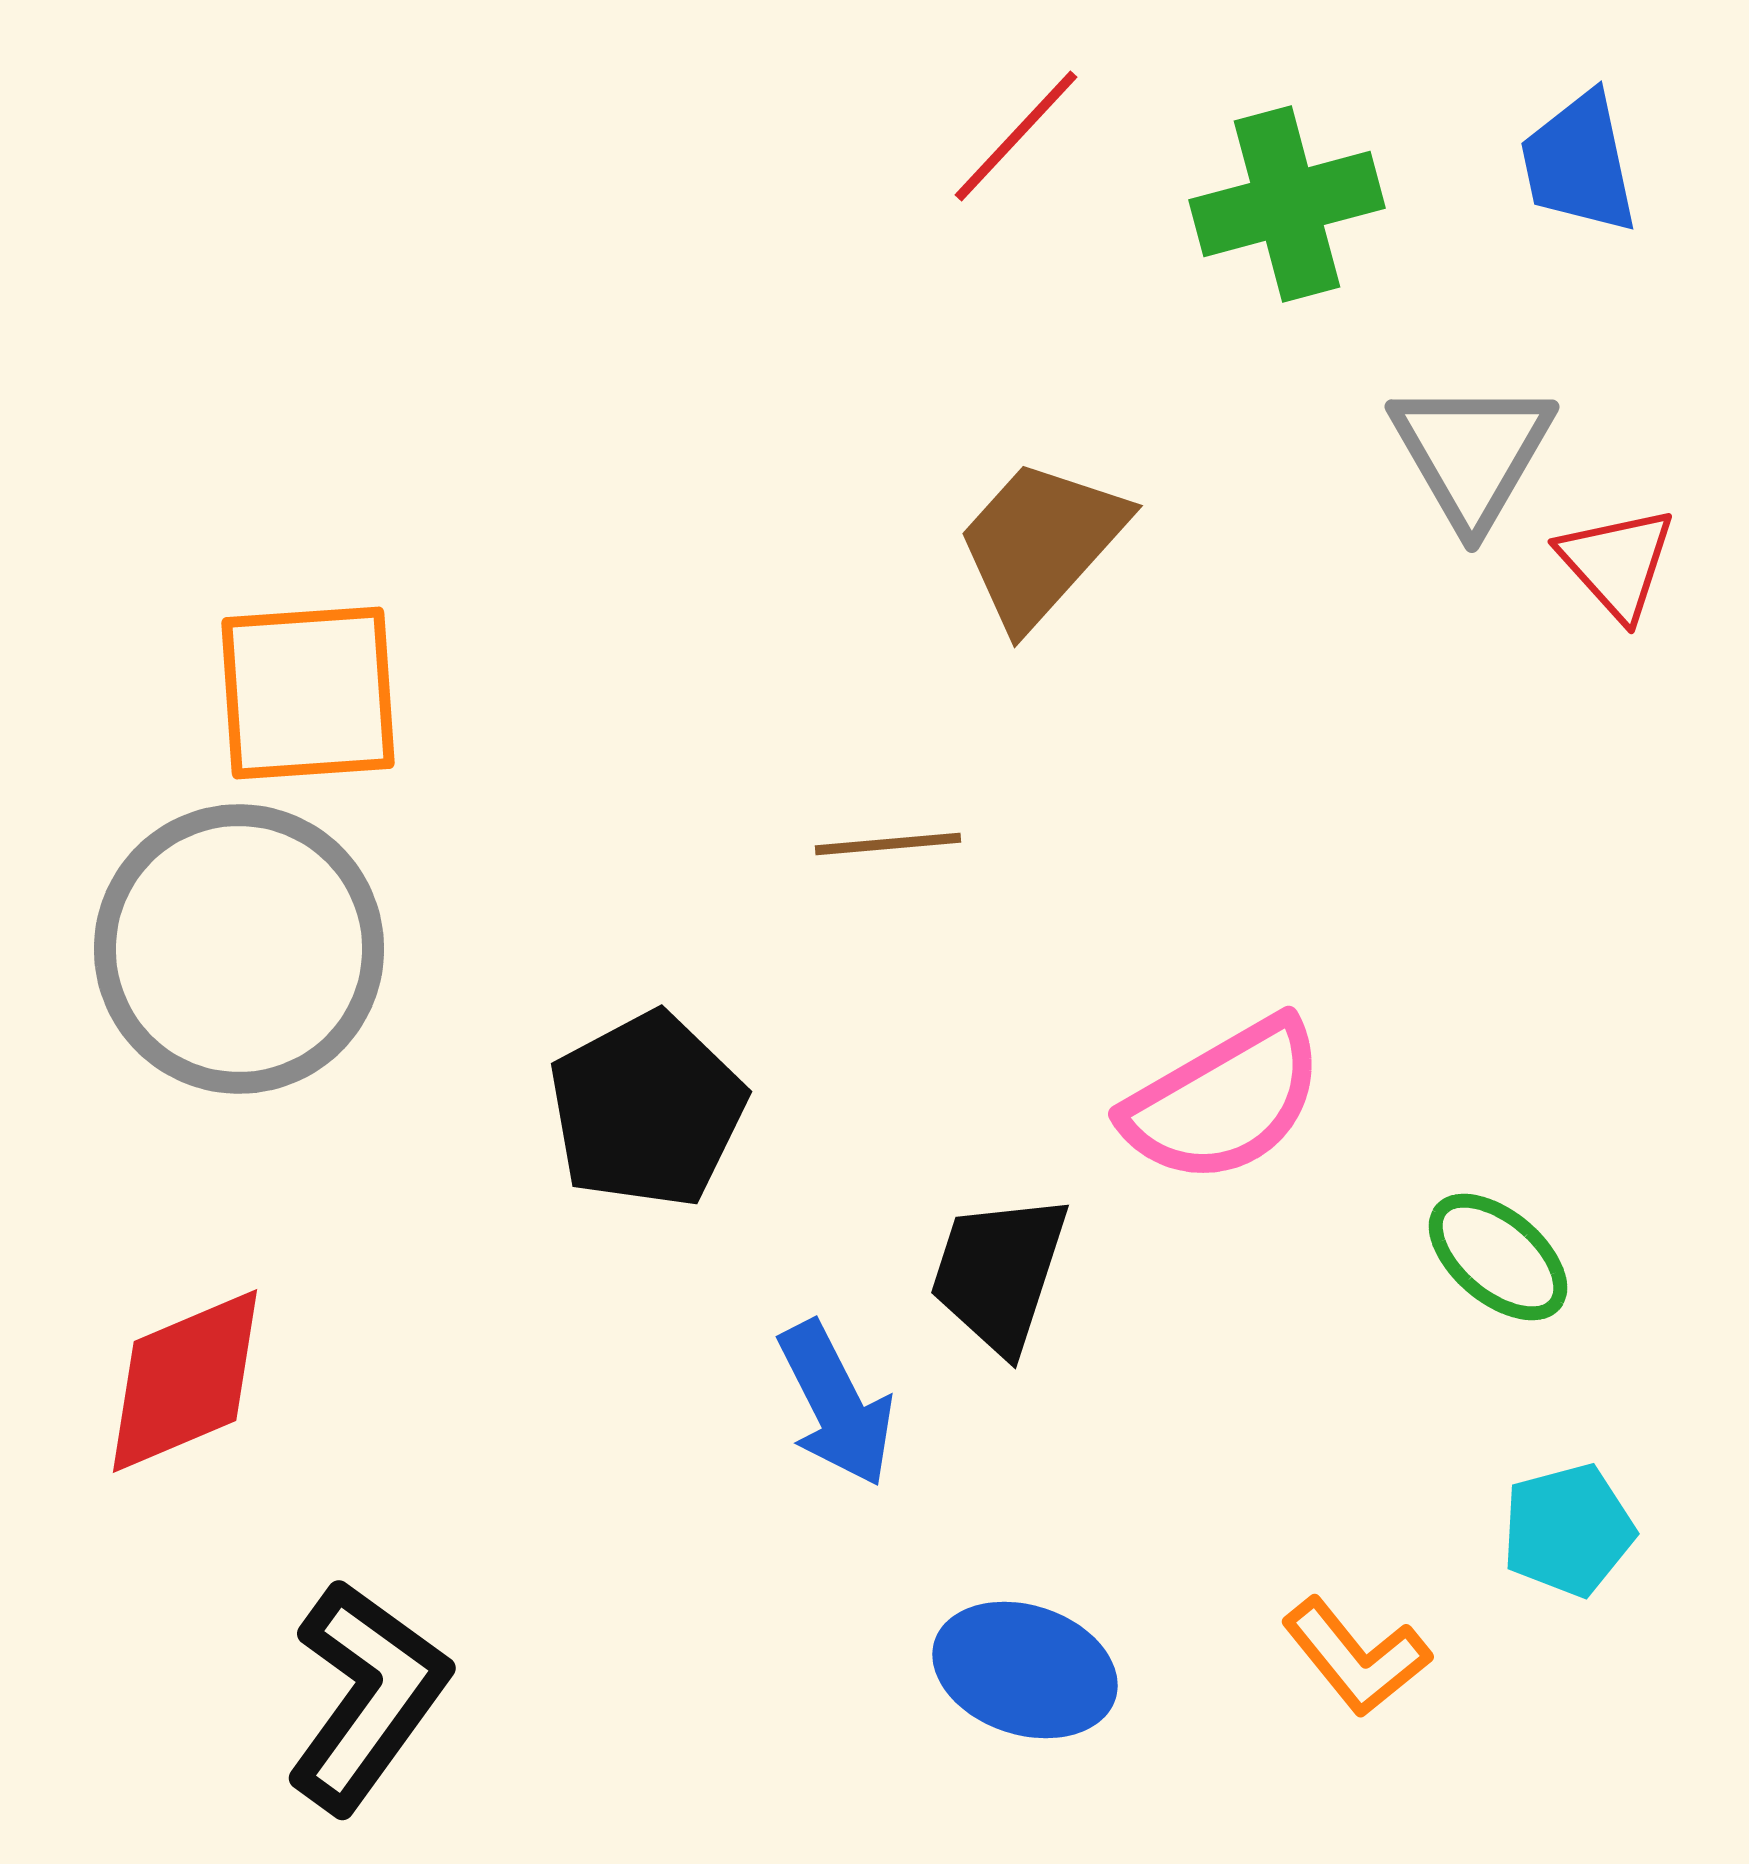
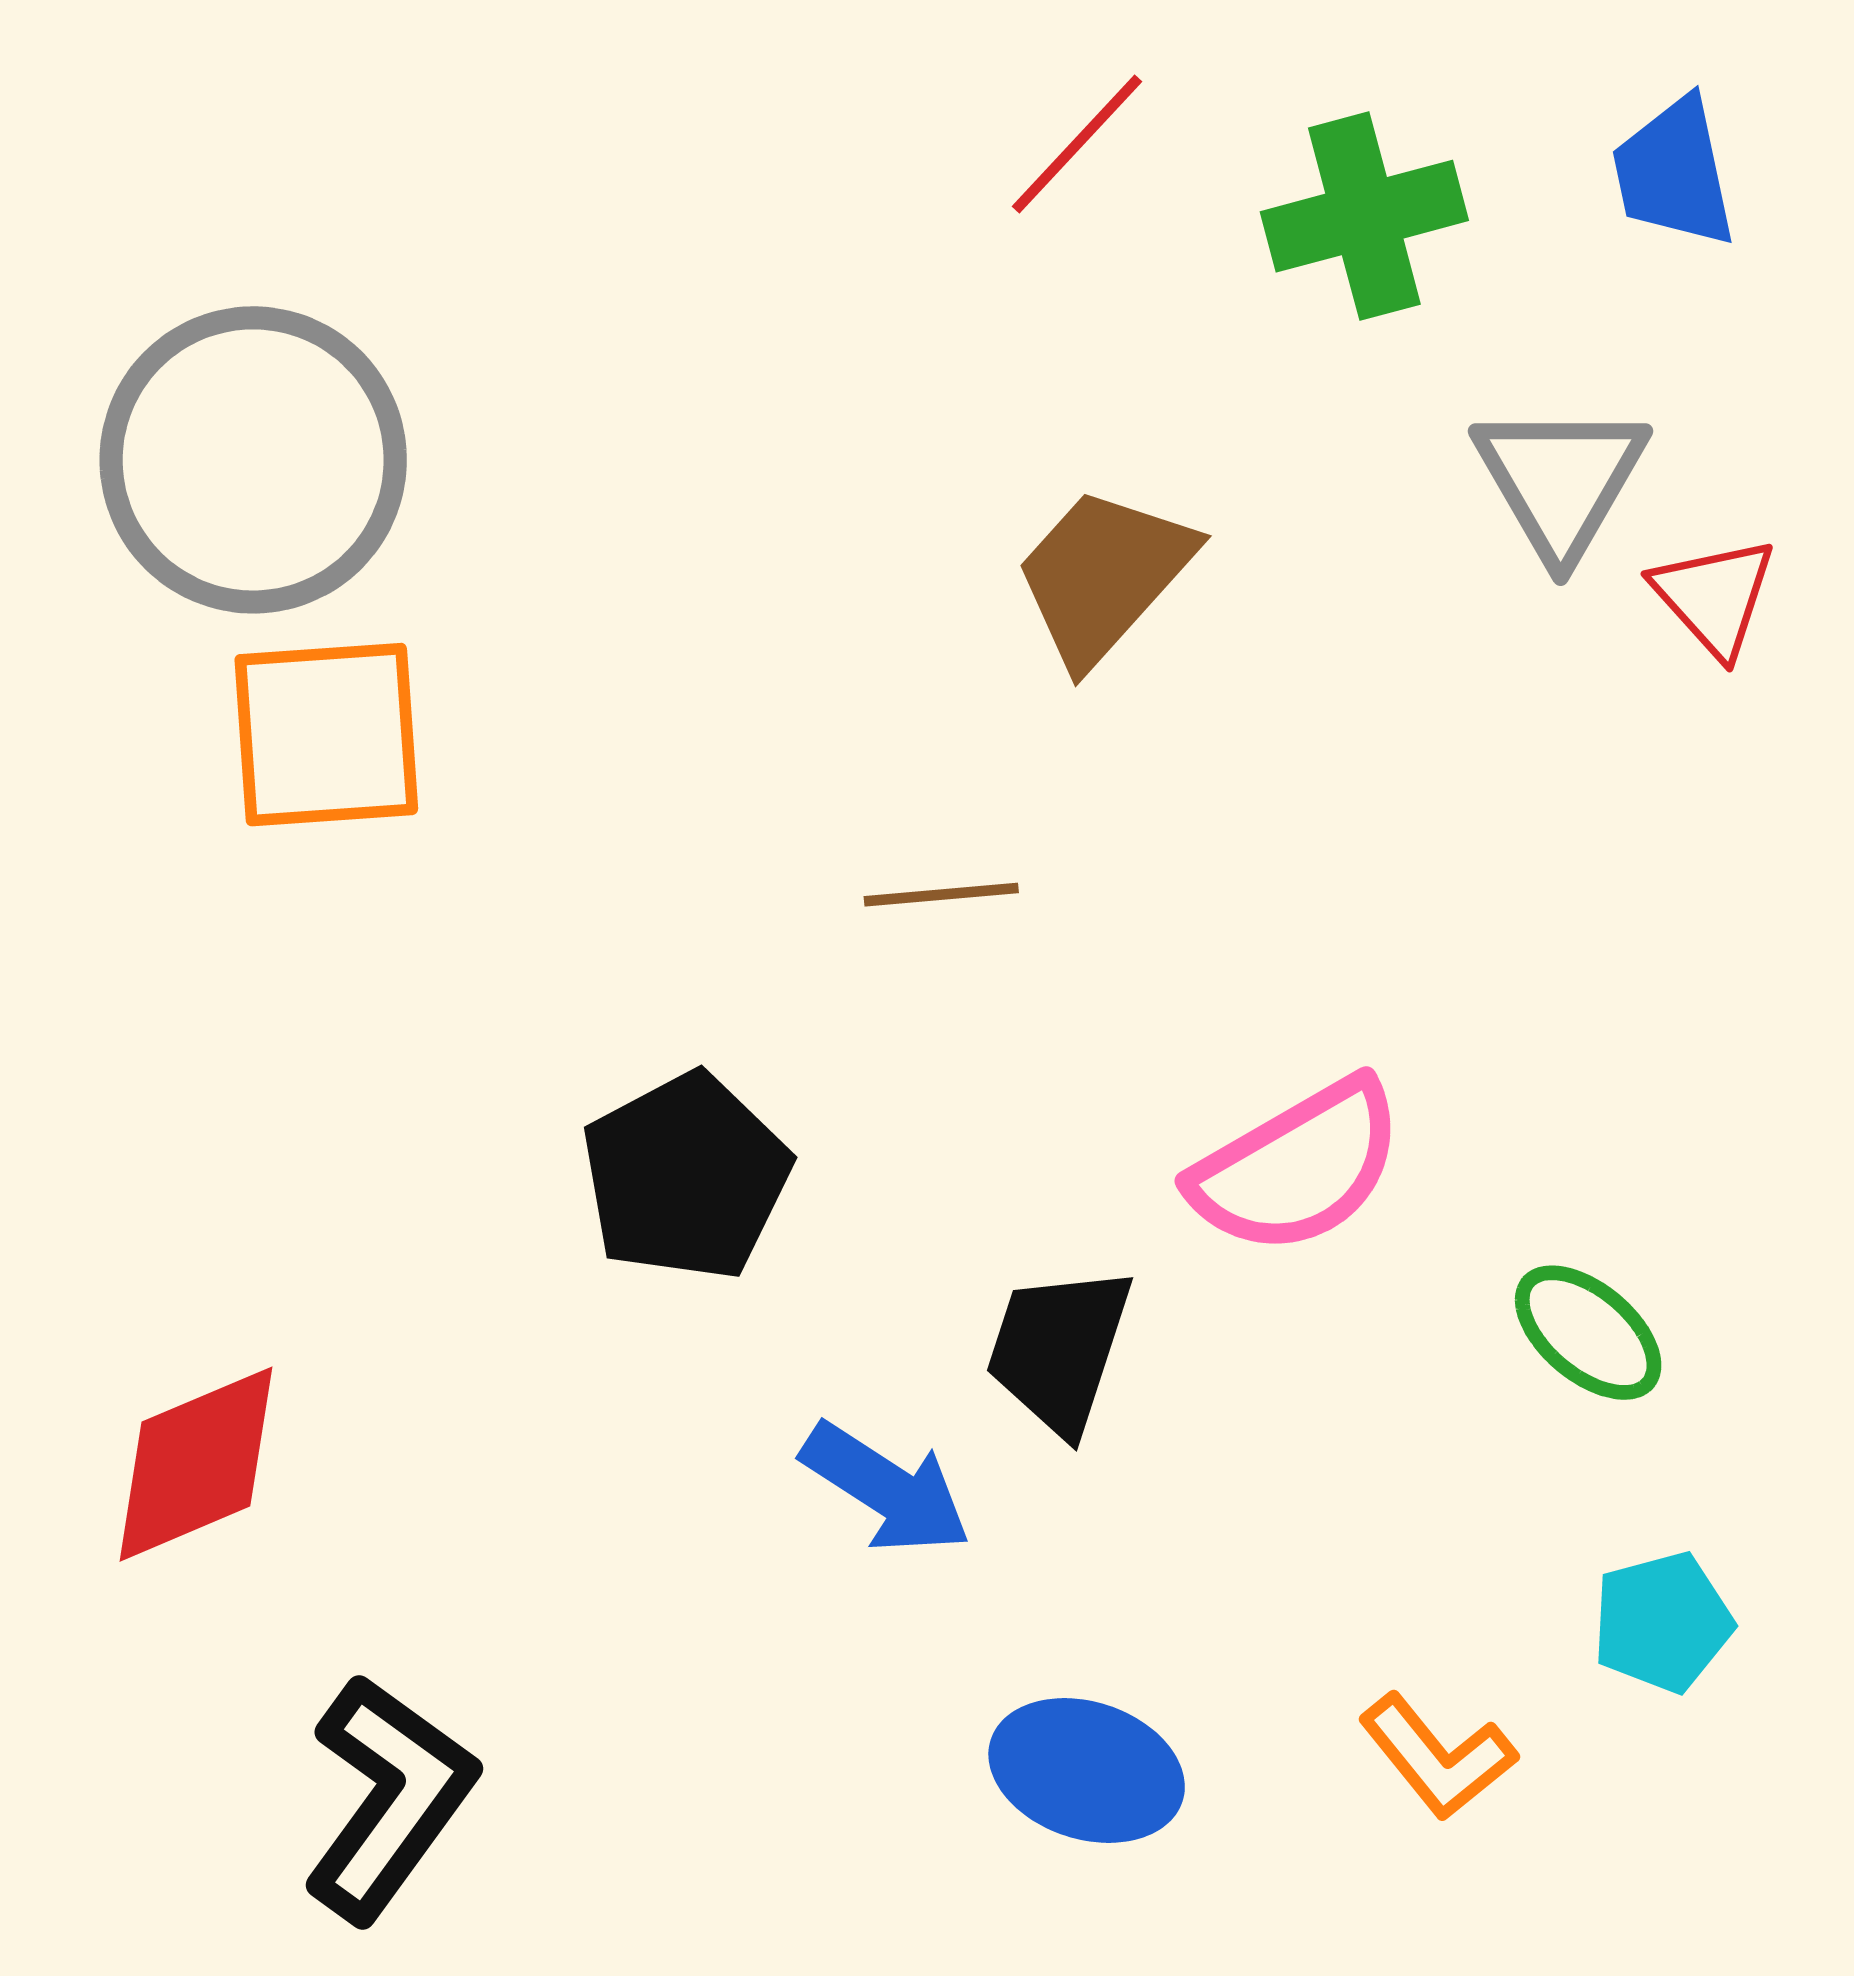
gray circle: (239, 949) -> (253, 460), moved
blue arrow: (836, 1404) -> (886, 1488), turned -30

